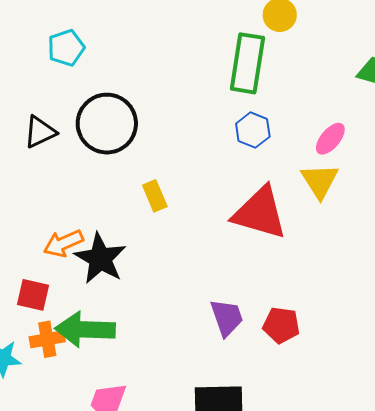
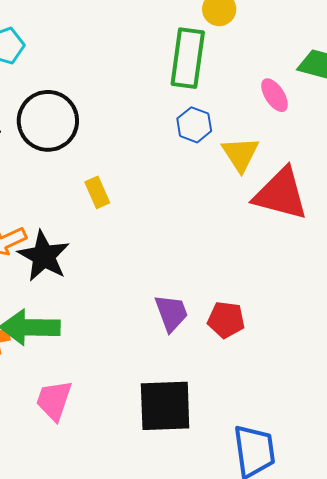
pink ellipse: (330, 139) -> (275, 95), moved, turned -72
yellow triangle: (320, 181) -> (240, 154), moved
red triangle: (260, 213) -> (281, 194), moved

